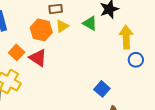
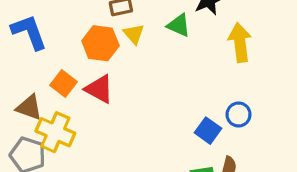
yellow triangle: (62, 26) -> (134, 34), turned -32
blue circle: (136, 60) -> (239, 114), moved

